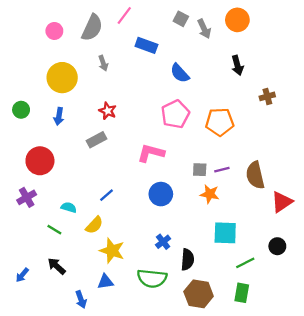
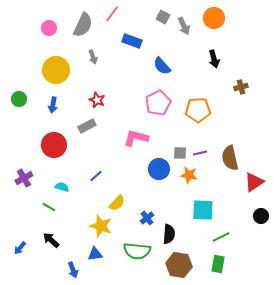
red circle: (40, 161) -> (54, 145), moved
blue circle: (161, 194) -> (159, 169), moved
yellow semicircle: (94, 225) -> (117, 203), moved
black circle: (277, 246) -> (261, 216), moved

